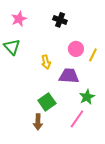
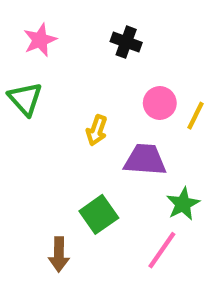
yellow arrow: (46, 62) -> (97, 130), turned 32
brown arrow: (38, 122) -> (59, 254), moved

